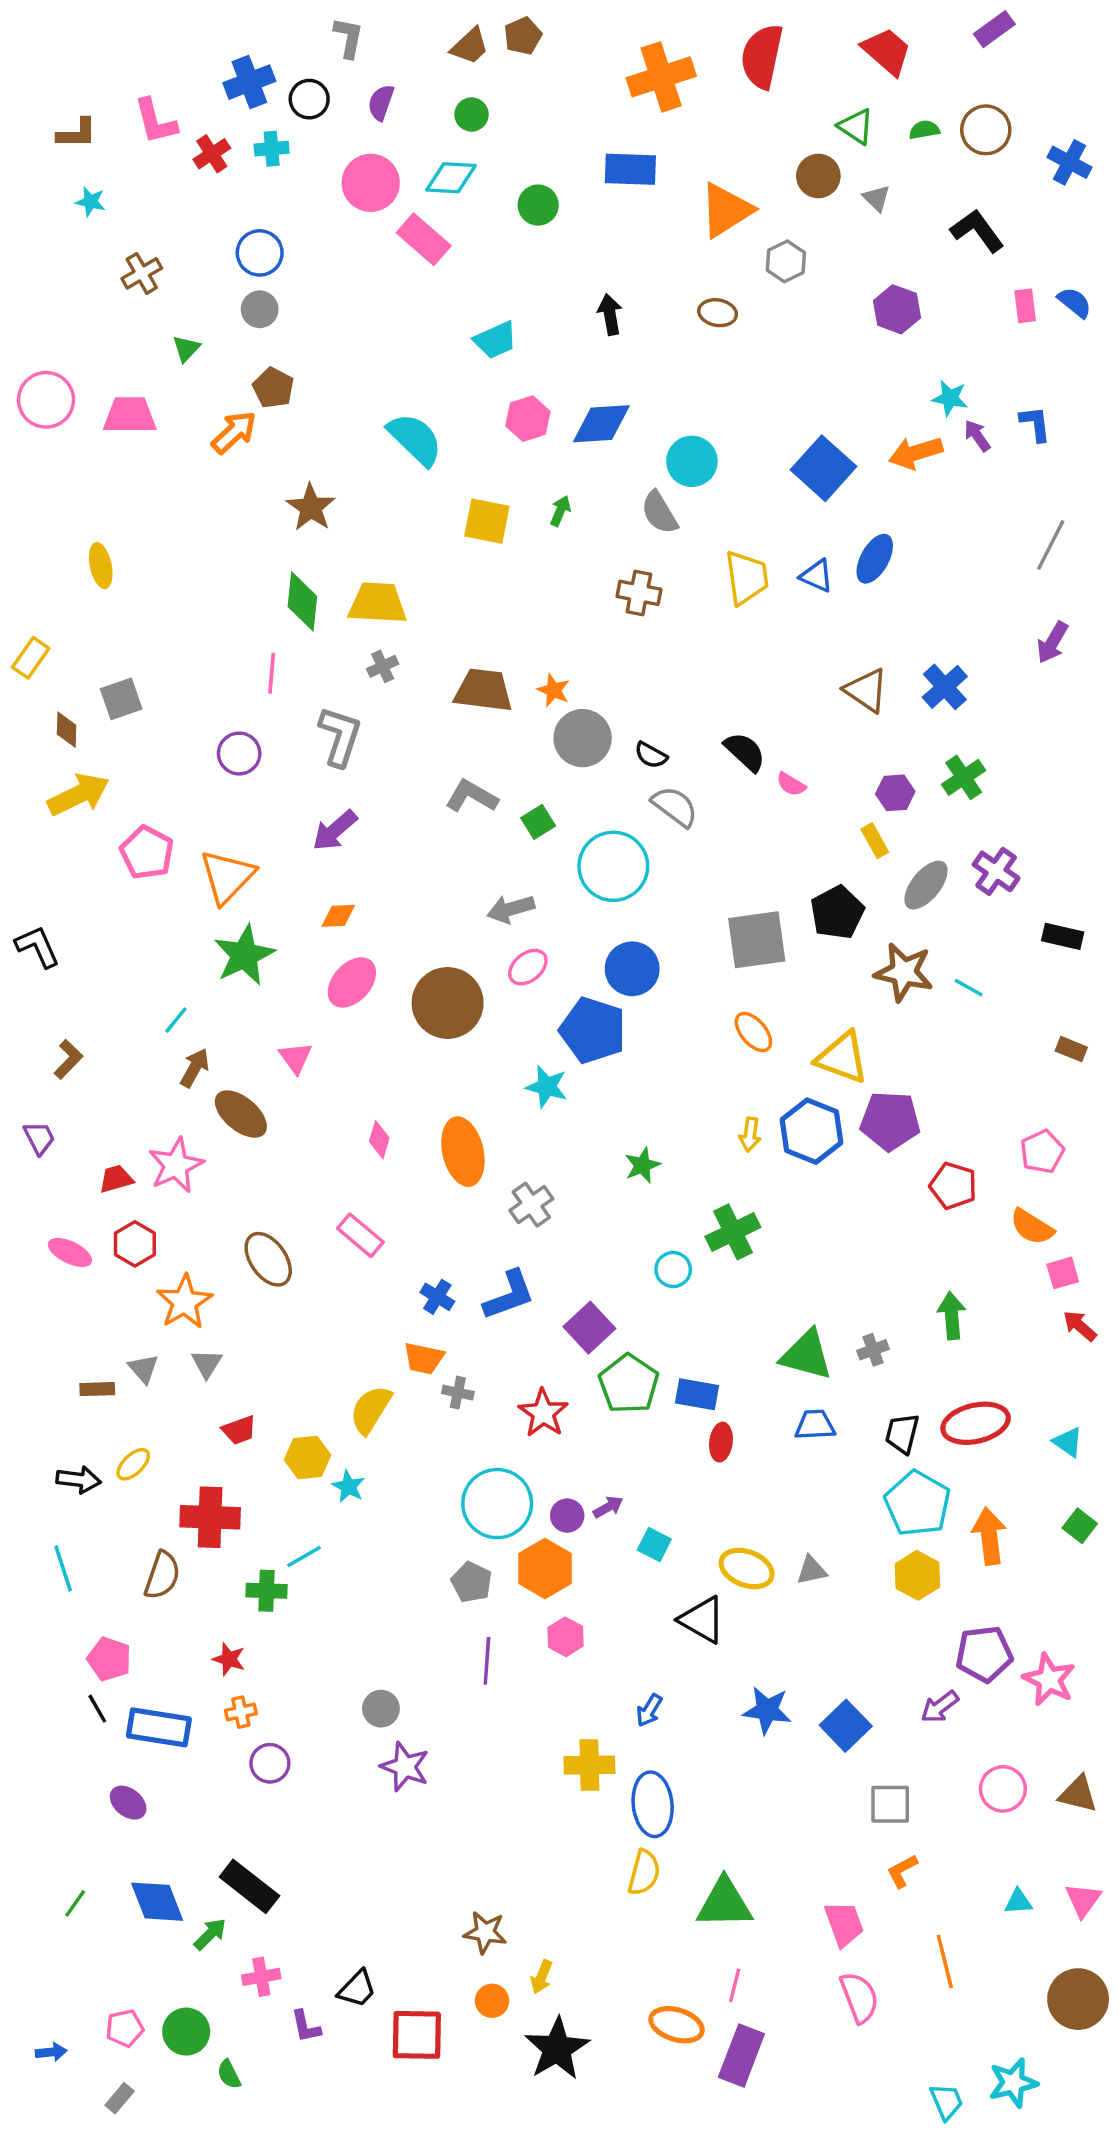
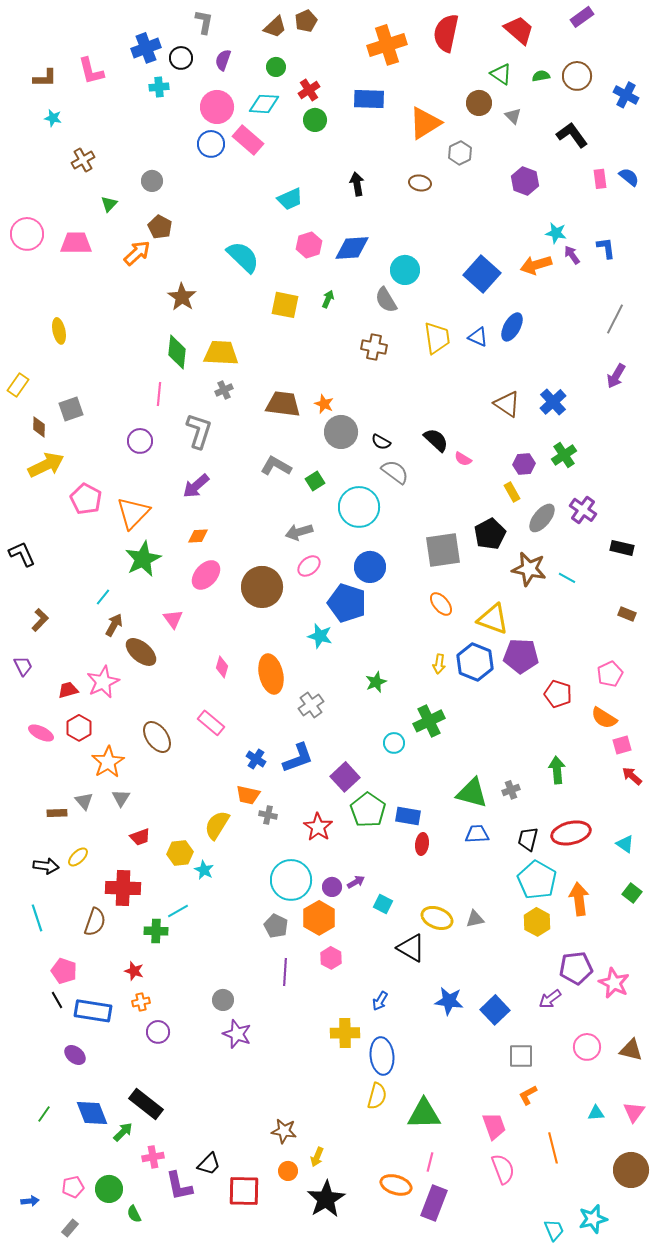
red cross: (212, 154) -> (309, 90), moved
blue circle: (260, 253) -> (211, 144), moved
purple L-shape: (306, 2026) -> (179, 1186), size x1.5

